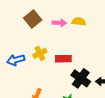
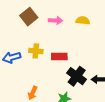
yellow semicircle: (79, 22) -> (83, 20), moved
yellow cross: (40, 53) -> (36, 51), turned 32

